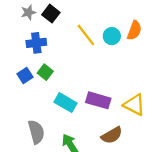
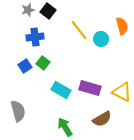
orange semicircle: (134, 30) -> (122, 26), turned -36
cyan circle: (112, 36) -> (101, 39), moved
gray semicircle: (36, 132) -> (18, 111), moved

